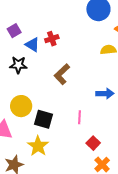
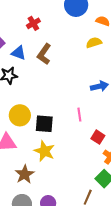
red cross: (52, 39) -> (33, 23), moved
brown L-shape: (62, 74) -> (44, 54), moved

